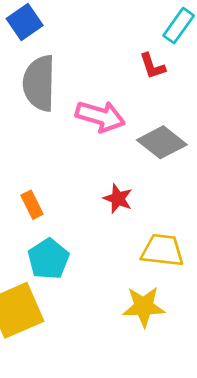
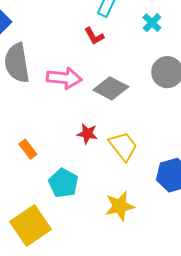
yellow trapezoid: (162, 250) -> (123, 146), moved, turned 56
cyan pentagon: (48, 259) -> (63, 183), moved

